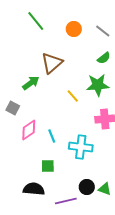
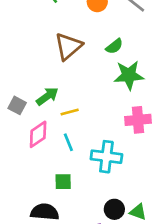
green semicircle: (104, 58) -> (114, 46), moved
green arrow: (31, 83) -> (47, 96), moved
yellow line: (73, 96) -> (70, 112), moved, turned -64

